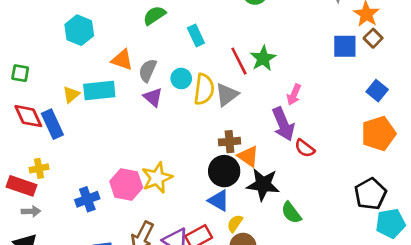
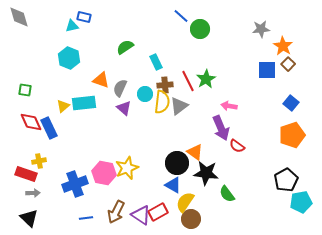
pink arrow: (294, 95) -> (229, 106), turned 77
brown cross: (230, 142) -> (165, 85), moved
blue cross: (87, 199) -> (75, 184), size x1.4
yellow semicircle: (235, 223) -> (185, 202), size x1.5

